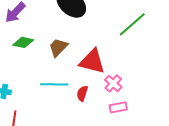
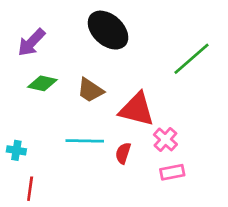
brown trapezoid: (58, 47) -> (90, 90), turned -100

